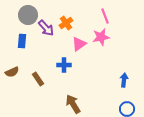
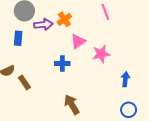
purple arrow: (46, 28) -> (43, 25), turned -54
pink star: (101, 37) -> (101, 54), moved
brown rectangle: (38, 79) -> (24, 82), moved

